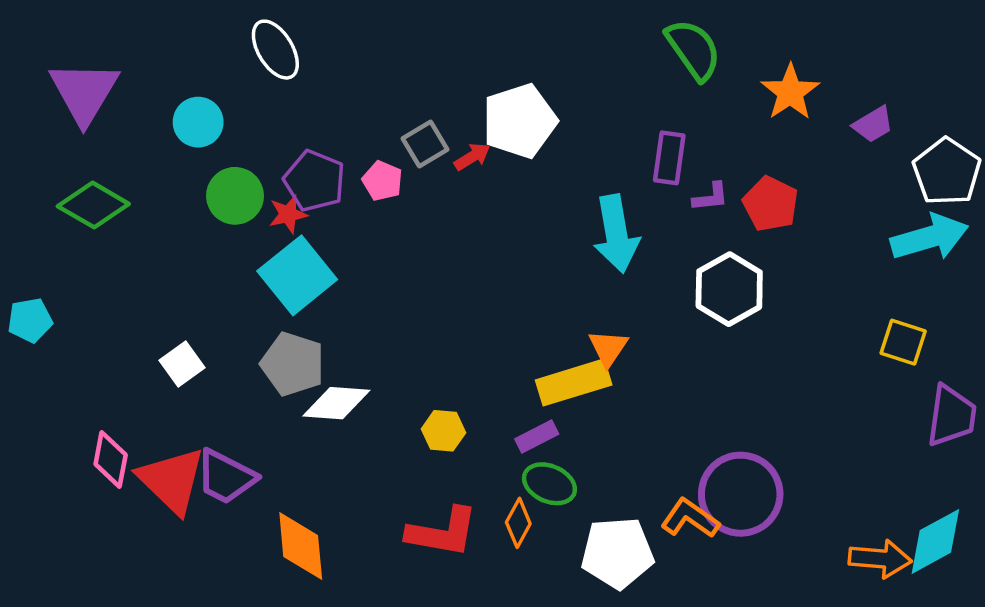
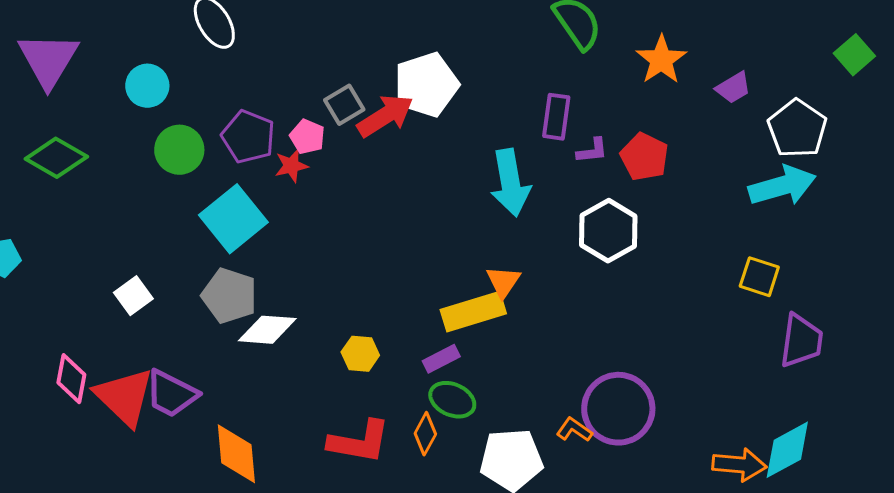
red arrow: (472, 157) -> (385, 116), size x1.8
red star: (288, 214) -> (291, 166), moved
orange L-shape: (690, 518) -> (574, 430), size x0.7

